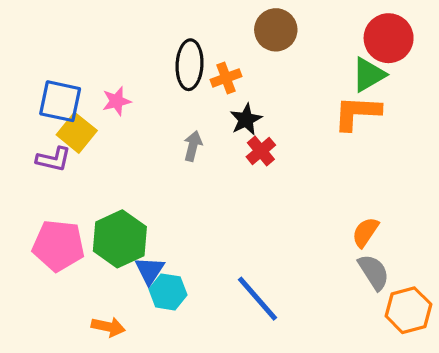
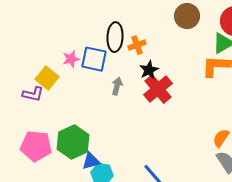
brown circle: (276, 30) -> (187, 16), moved
blue square: (60, 101) -> (94, 59), moved
red cross: (261, 151) -> (158, 89), size x1.6
blue triangle: (150, 270) -> (91, 161), turned 42

